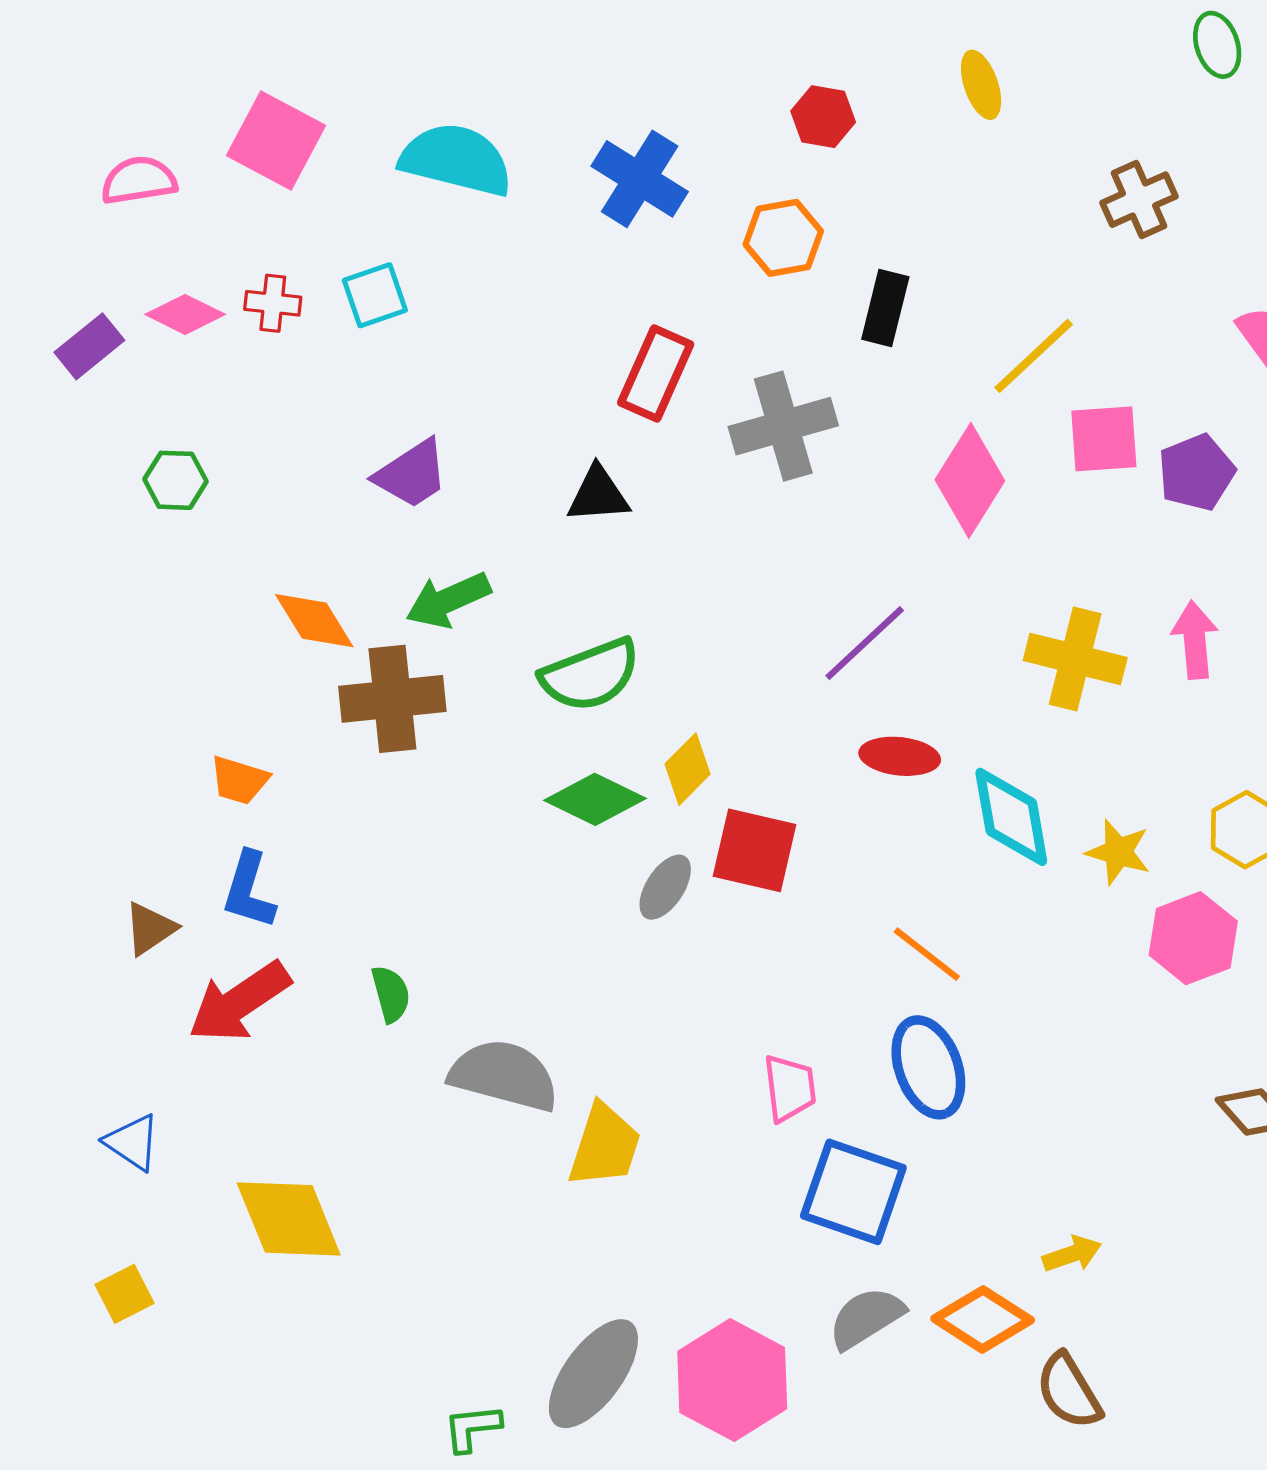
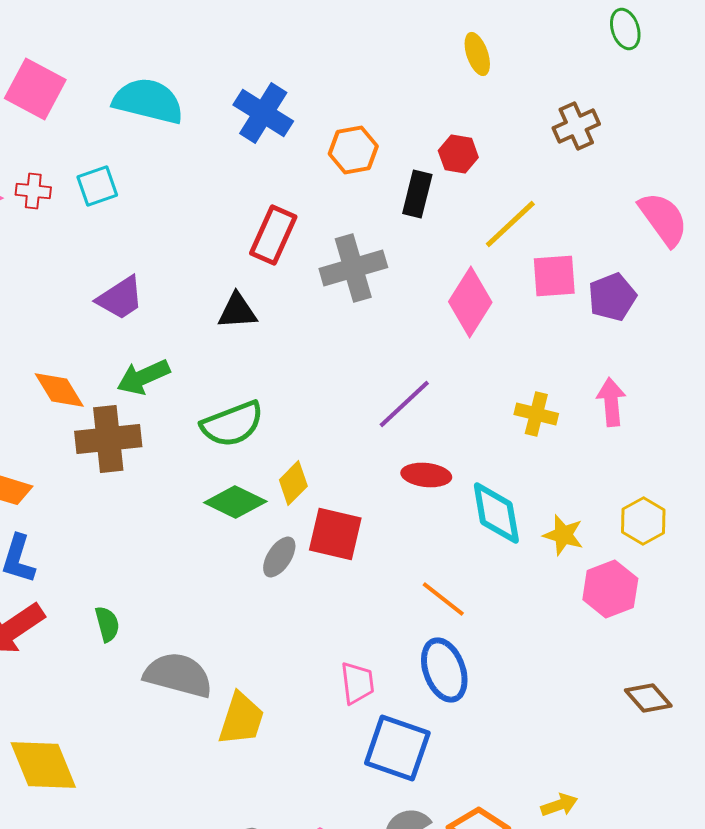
red hexagon: (823, 117) -> (458, 154), moved
yellow cross: (1075, 659) -> (536, 414), size x0.7
yellow arrow: (1072, 1254) -> (559, 805), moved

